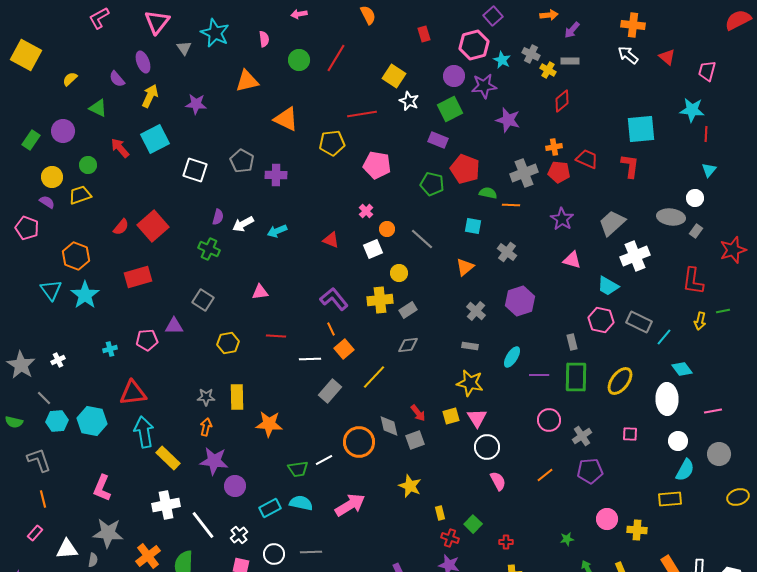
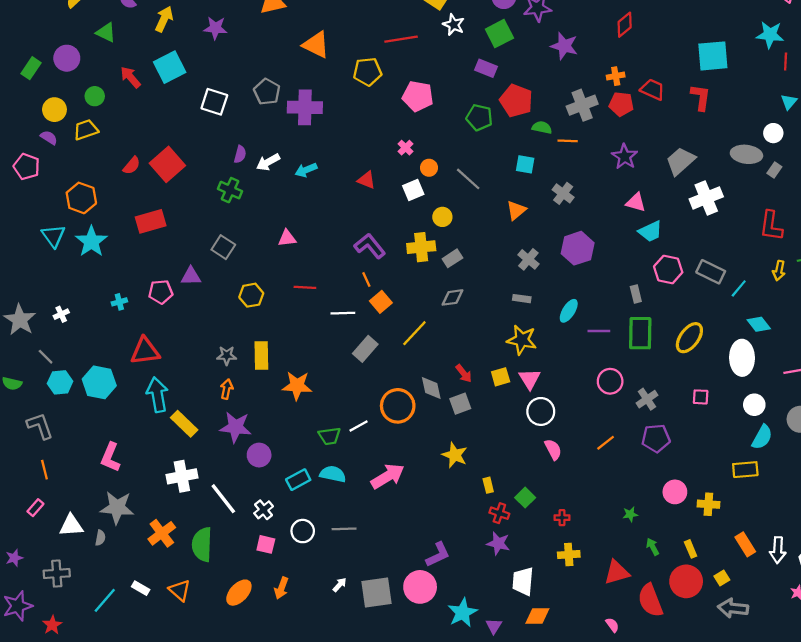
purple cross: (276, 175) -> (305, 107), size x1.4
cyan trapezoid: (608, 286) -> (650, 231), moved, turned -55

